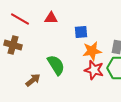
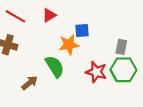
red triangle: (51, 18) -> (49, 15), turned -32
orange star: (92, 51) -> (69, 45), moved

